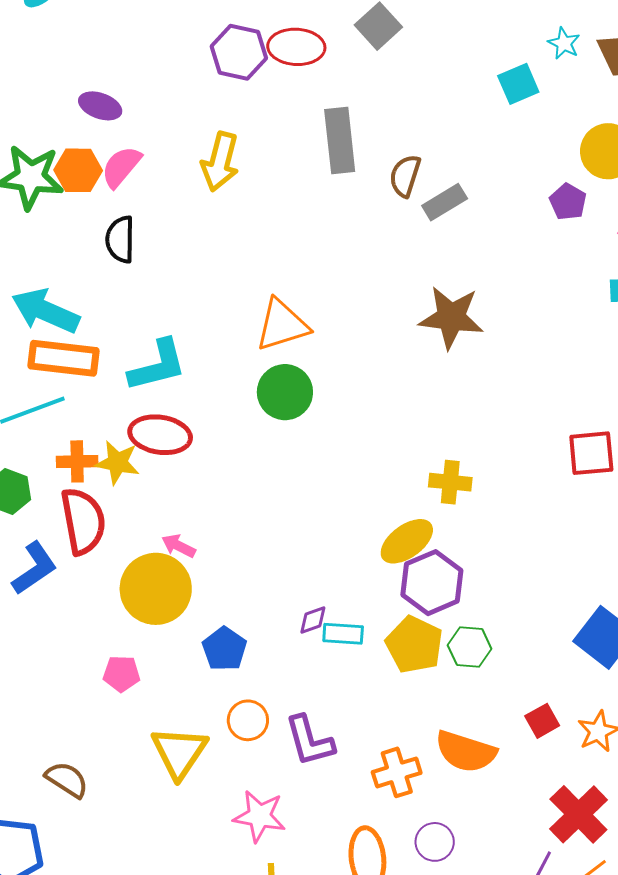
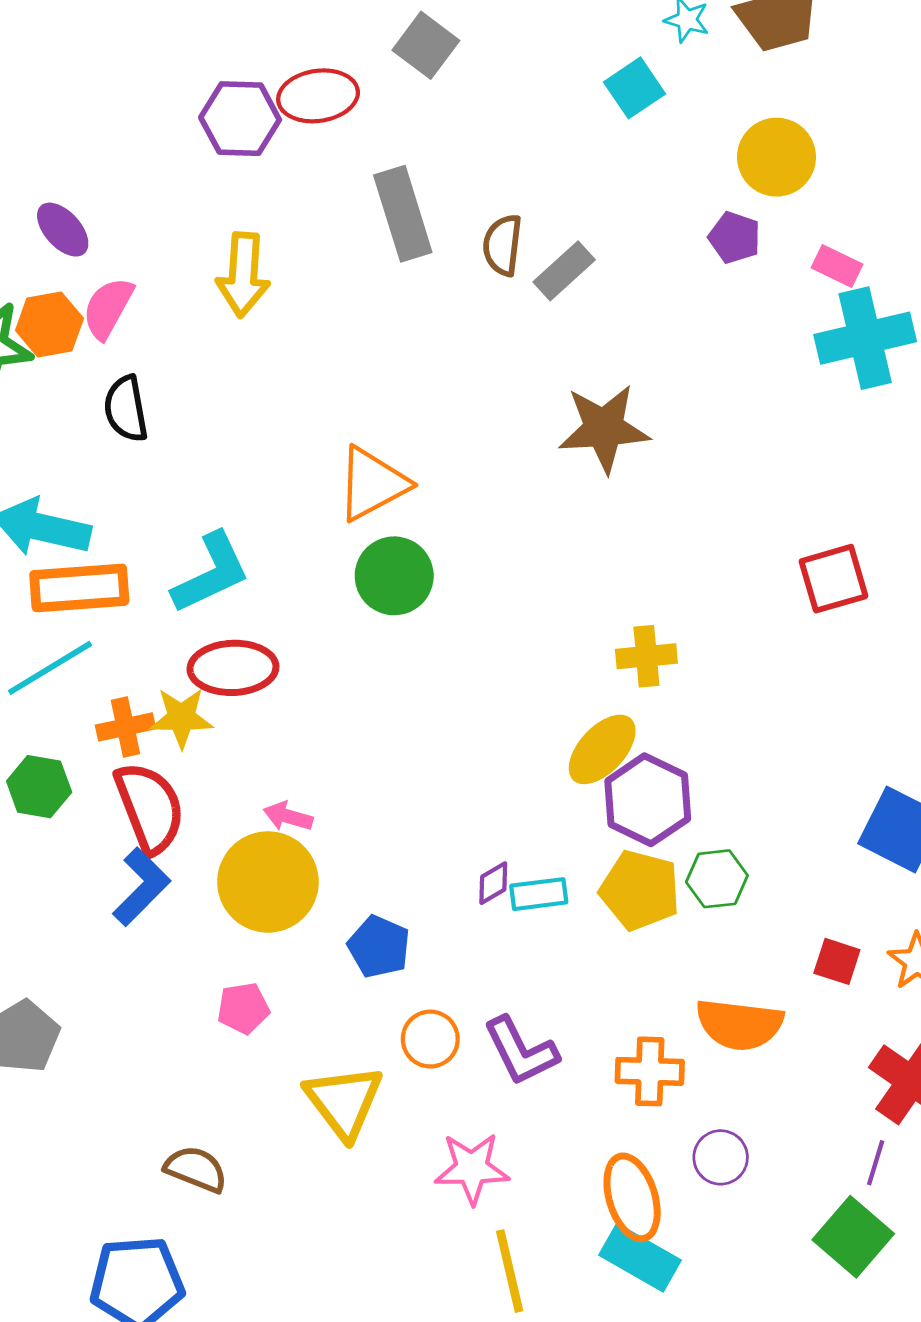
purple ellipse: (100, 106) -> (63, 230), turned 39
blue L-shape: (34, 568) -> (141, 887), moved
red square: (542, 721) -> (837, 961), turned -32
orange cross: (397, 772) -> (650, 1071), turned 30

